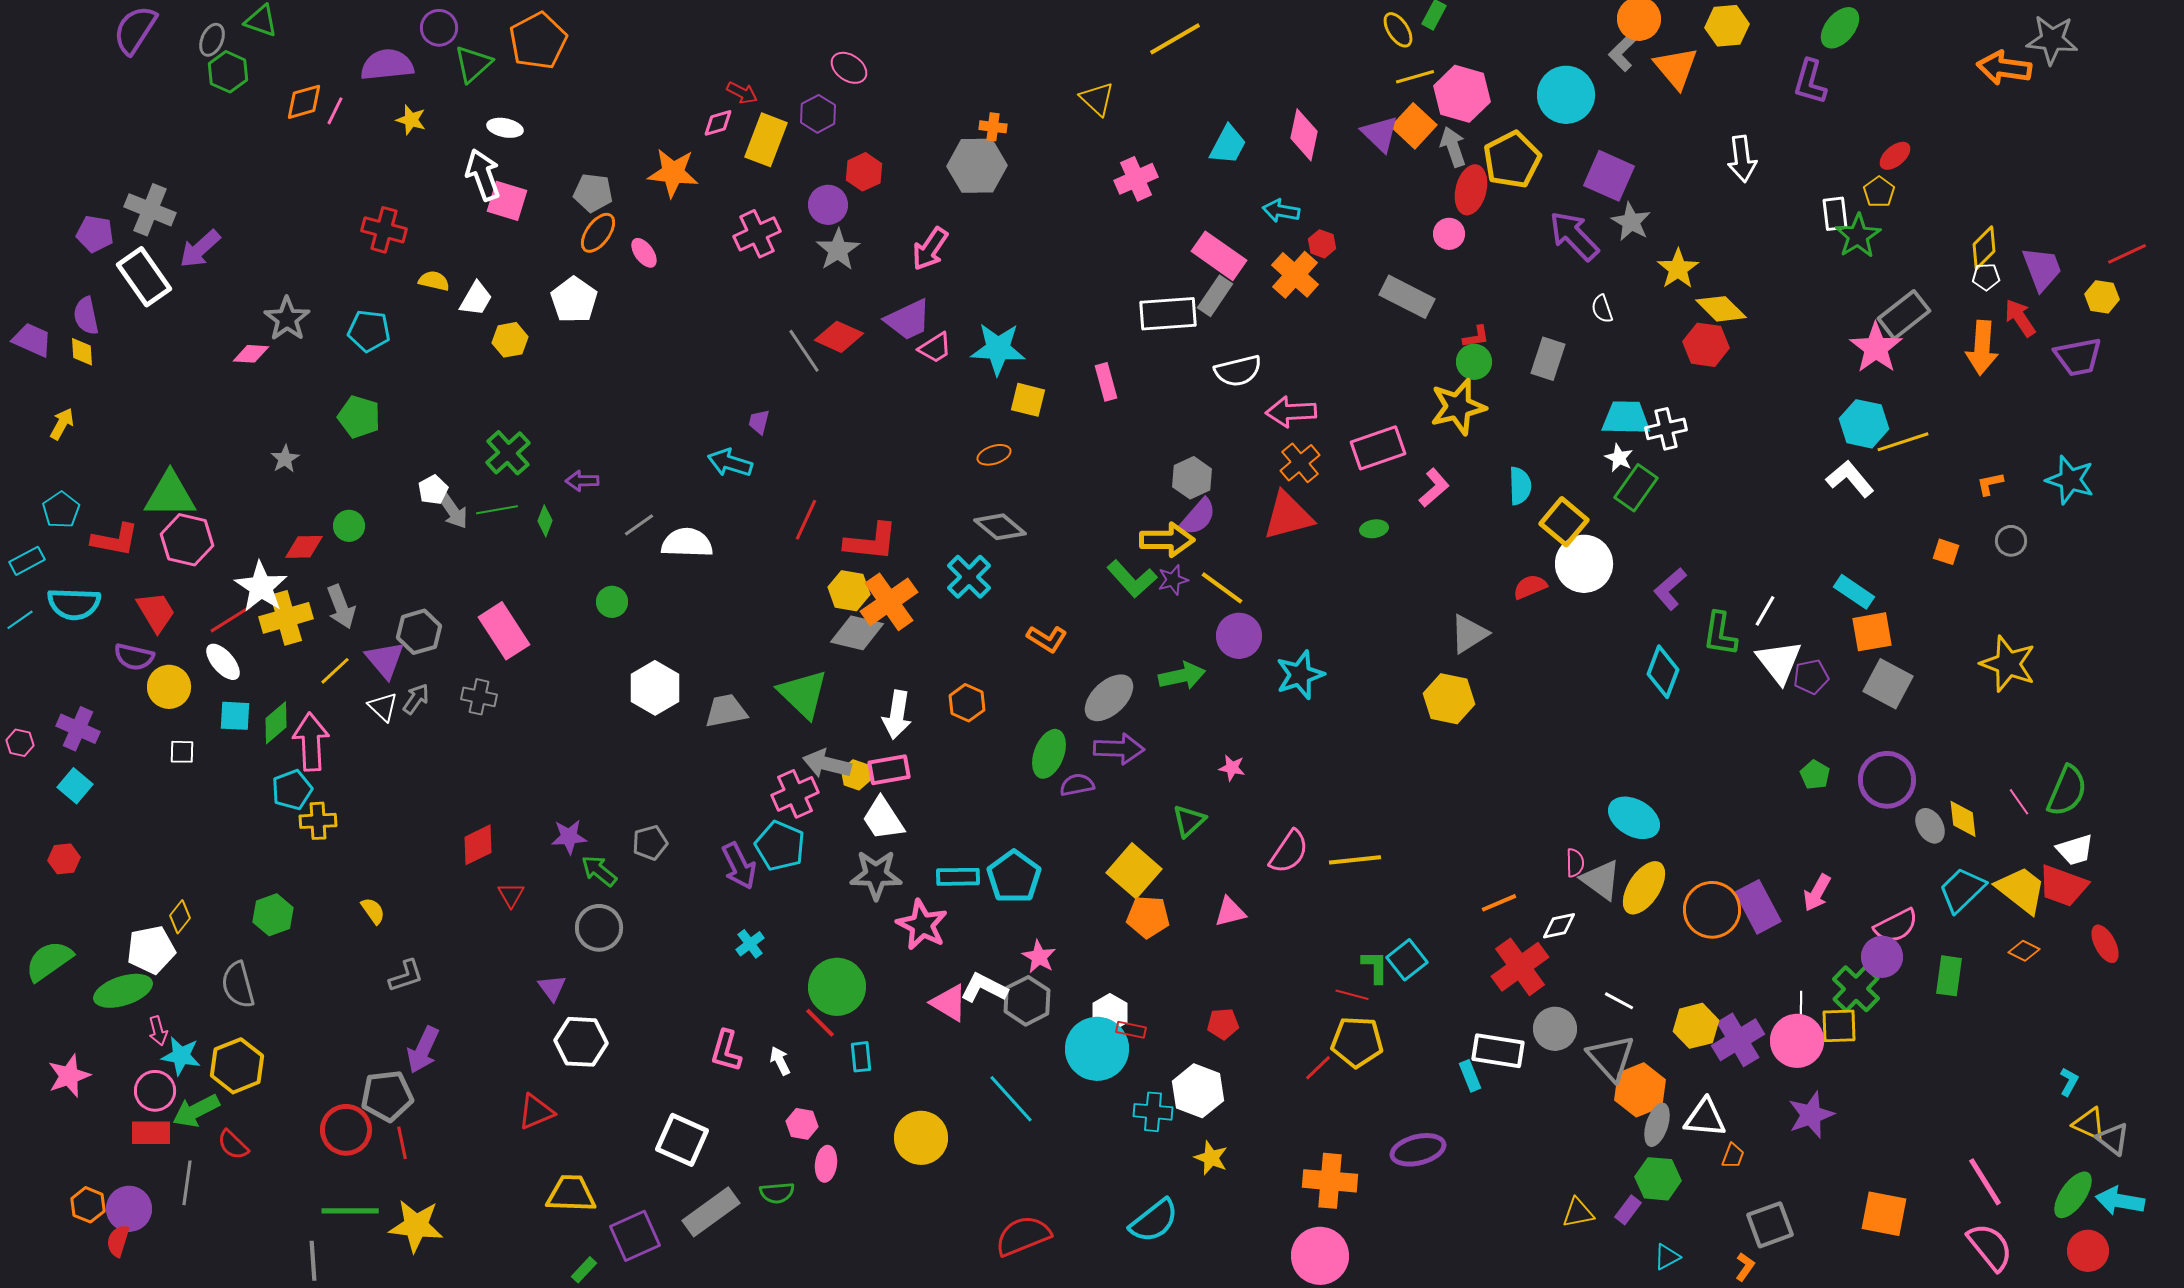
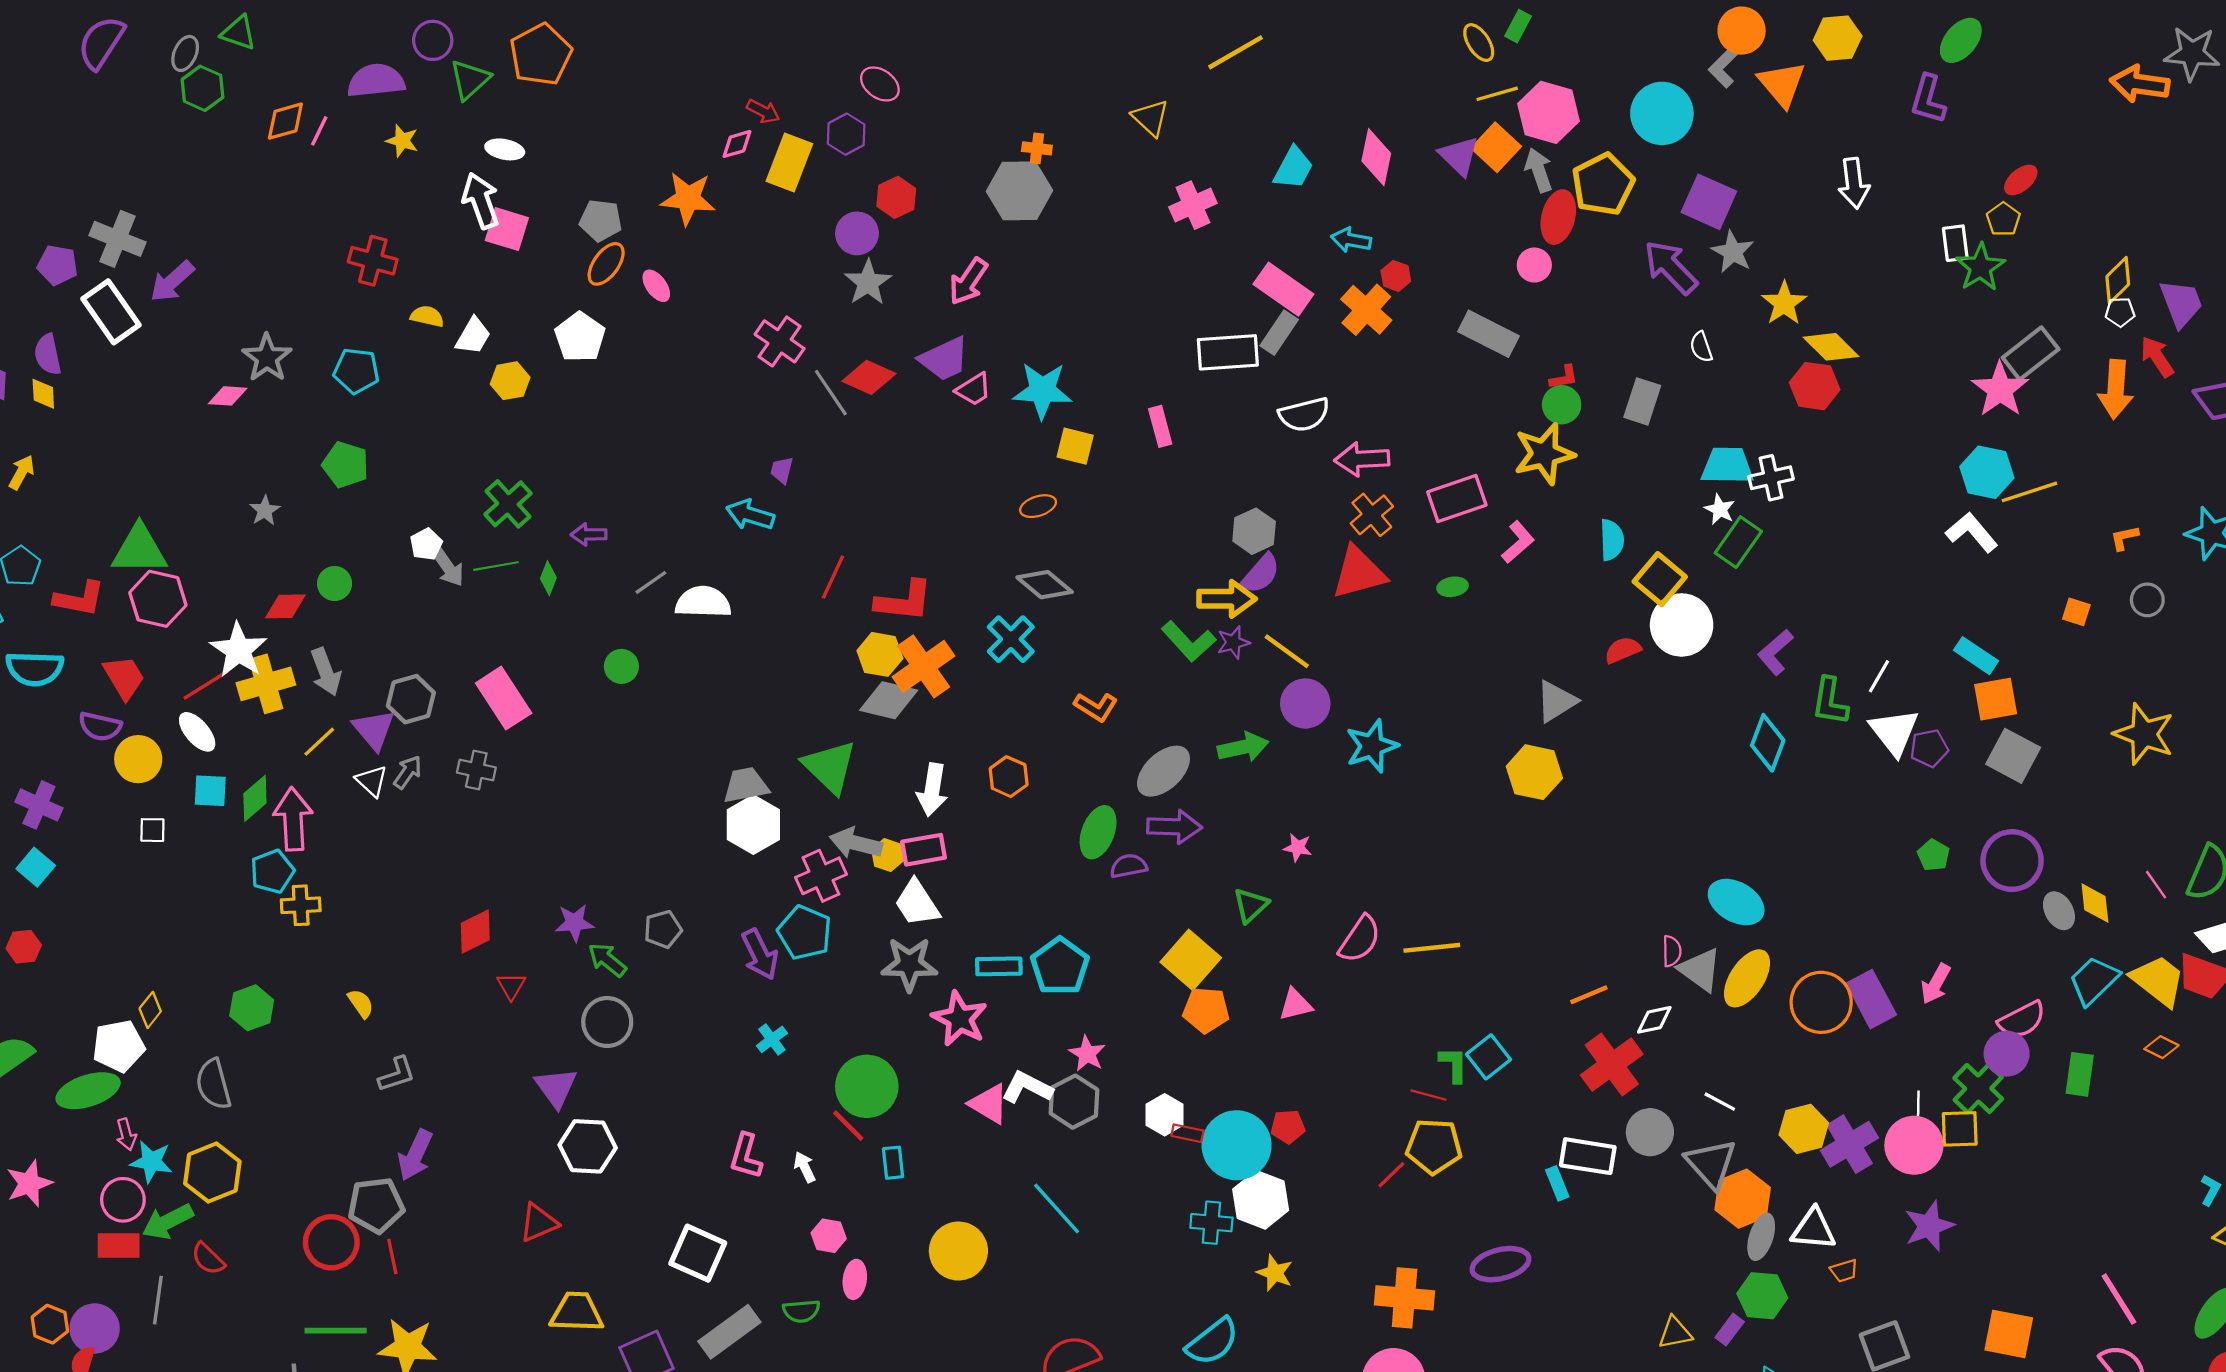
pink cross: (757, 234) -> (780, 341), moved, turned -30
white hexagon: (655, 688) -> (753, 825), moved
purple triangle: (552, 988) -> (556, 1087), size x1.4
cyan circle: (1097, 1049) -> (1237, 1145), moved
orange trapezoid: (1733, 1156) -> (1844, 1271), turned 52

